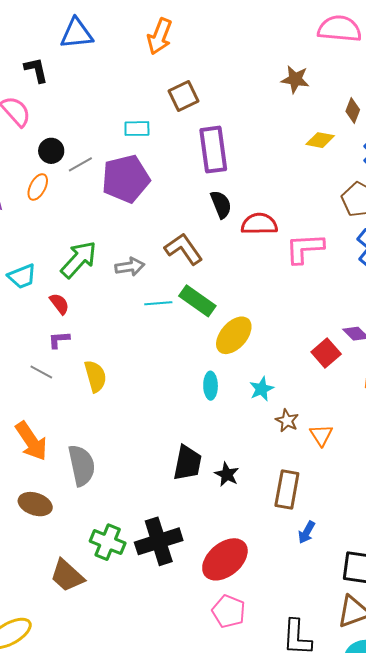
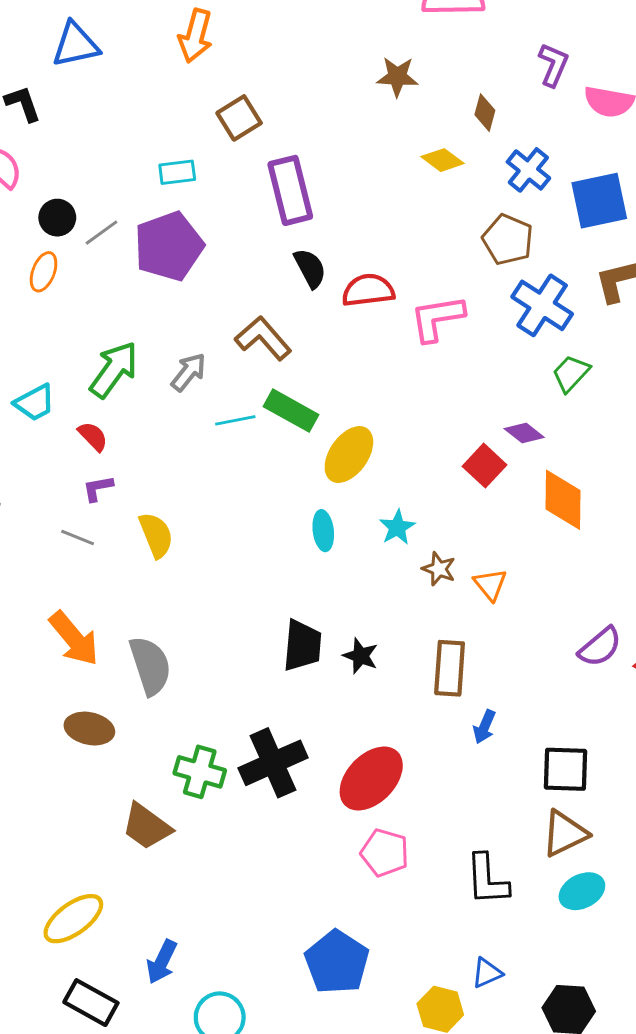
yellow diamond: (320, 140) -> (443, 160), turned 32
gray arrow: (130, 267) -> (189, 372), turned -36

